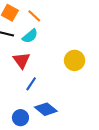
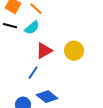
red triangle: (22, 60) -> (44, 51), moved, turned 36

